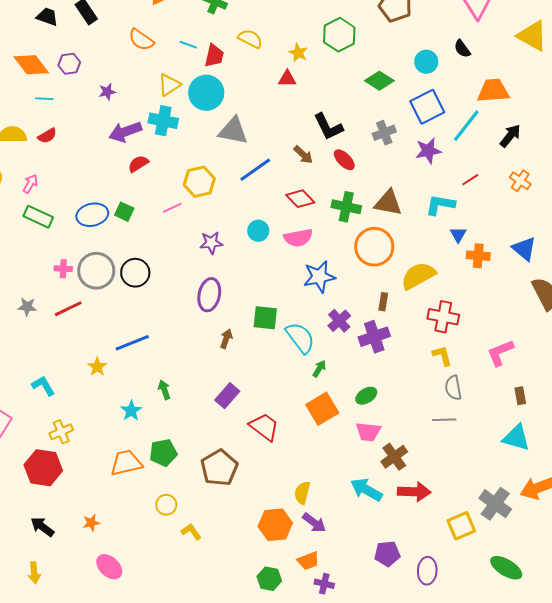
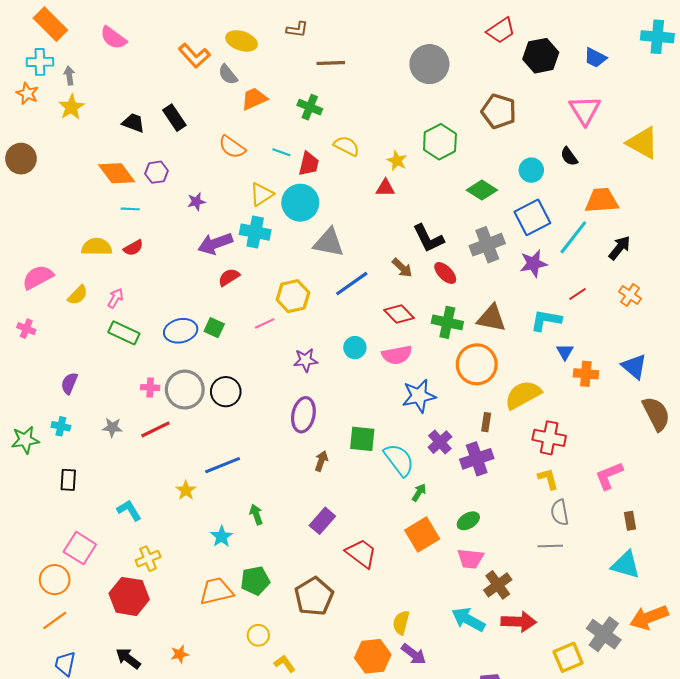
gray cross: (384, 133) -> (487, 245), size x1.4

